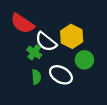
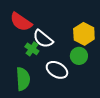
yellow hexagon: (72, 36) -> (84, 34), moved
green semicircle: (36, 77) -> (23, 79), moved, size x1.6

